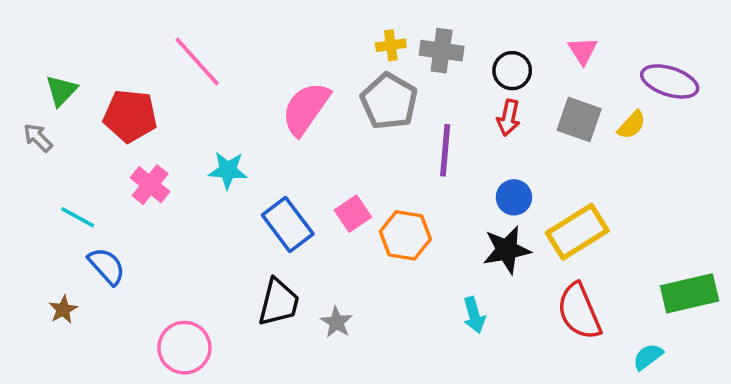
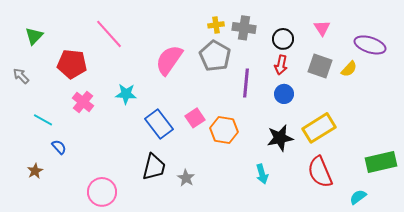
green triangle: (61, 91) -> (34, 36), moved
blue circle: (514, 197) -> (284, 94), moved
blue semicircle: (107, 266) -> (59, 147), size x0.7

